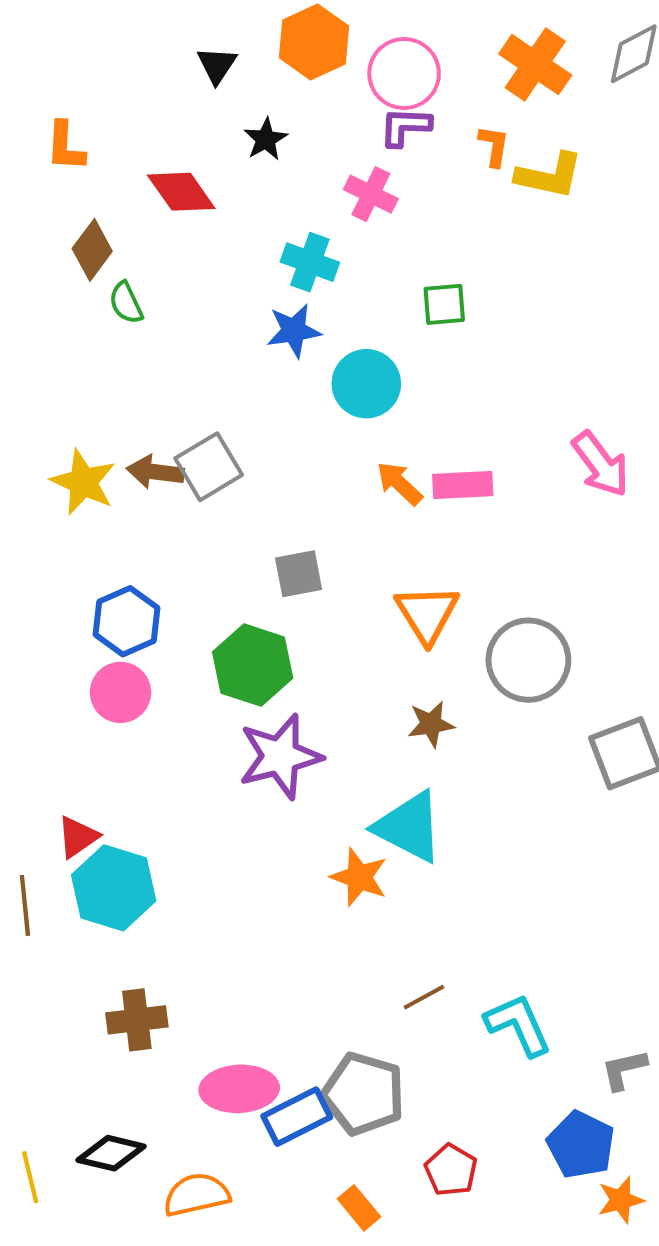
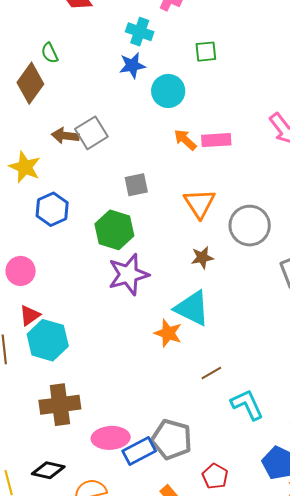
brown diamond: (92, 250) -> (30, 83), moved, size x1.4
yellow star: (83, 482) -> (25, 167), moved
pink circle: (120, 692) -> (21, 271), moved
brown line: (424, 997) -> (211, 373), moved
brown cross: (137, 1020) -> (60, 405), size x1.4

